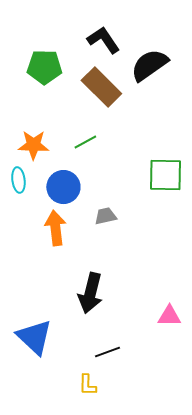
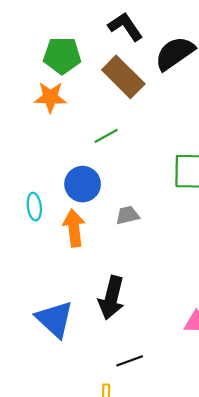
orange star: (33, 145) -> (50, 97), moved
cyan ellipse: (18, 180) -> (34, 207), moved
blue triangle: (34, 337) -> (55, 319), moved

